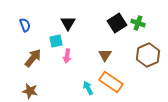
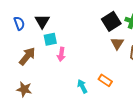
black triangle: (68, 23) -> (42, 21), moved
brown triangle: (105, 55) -> (117, 43), moved
orange rectangle: (111, 82) -> (105, 80), size x0.6

